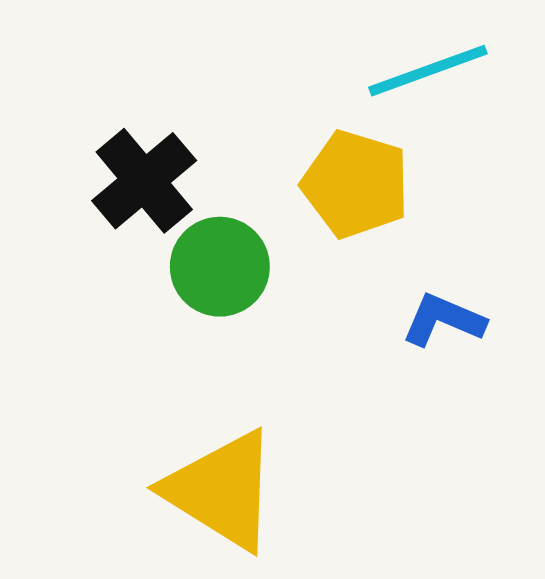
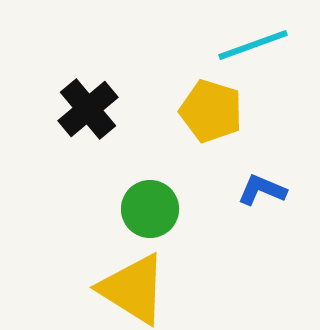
green circle: (220, 267) -> (150, 209), moved

